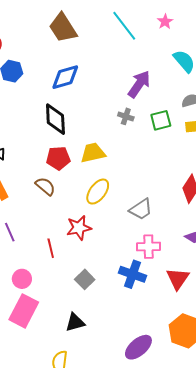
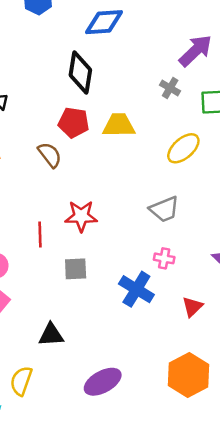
yellow ellipse: (98, 192) -> (183, 148), moved
pink cross: (149, 247) -> (164, 258), size x0.7
gray square: (85, 279) -> (76, 269), moved, turned 30
red triangle: (178, 279) -> (192, 307), size x0.7
purple ellipse: (138, 347) -> (103, 382), moved

